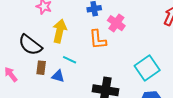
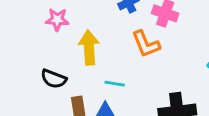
black semicircle: (30, 45) -> (54, 79), size x0.7

